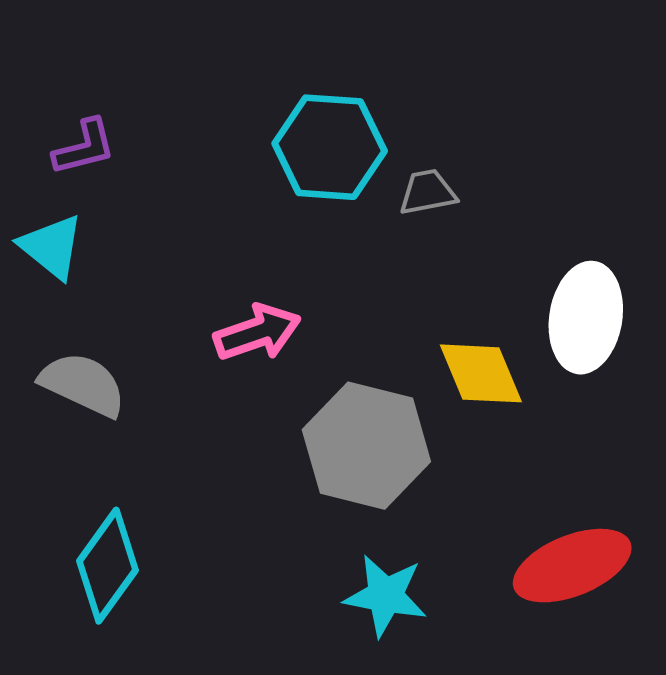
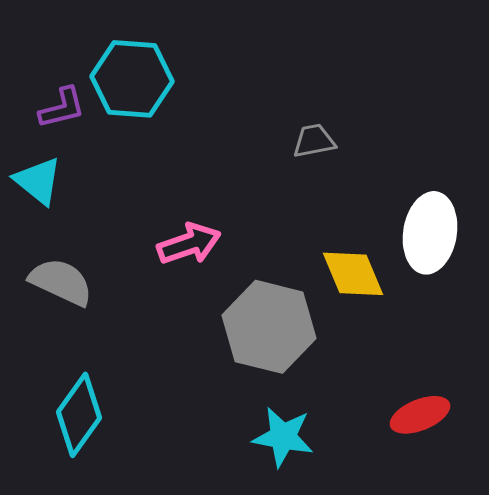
cyan hexagon: (330, 147) -> (132, 79), moved
red ellipse: (572, 566) -> (420, 415), size x0.7

